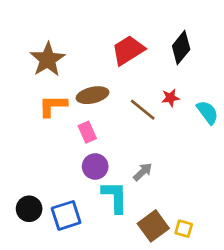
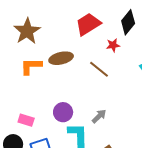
red star: (170, 98) -> (113, 45), moved
pink rectangle: (87, 132) -> (26, 120), moved, turned -49

